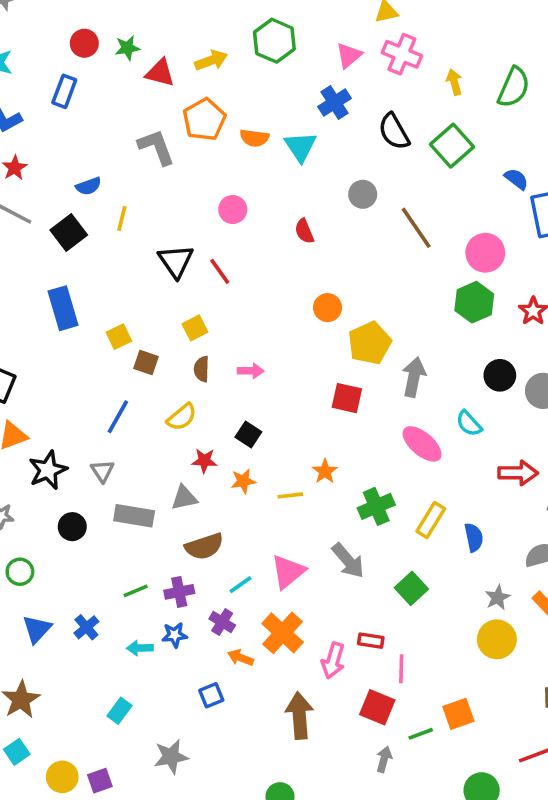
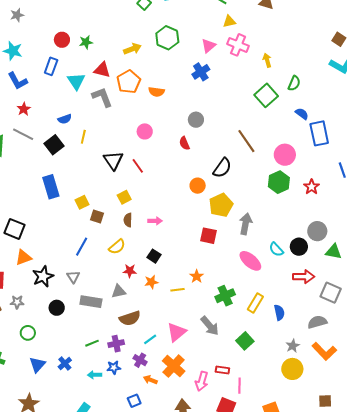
red triangle: (160, 73) -> (102, 70), moved
green semicircle: (514, 87) -> (294, 83), moved, size x0.7
black semicircle: (394, 131) -> (222, 168), moved, turned -115
cyan triangle: (300, 147) -> (76, 81), moved
gray circle: (363, 194) -> (196, 120), moved
black circle: (500, 375) -> (299, 247), moved

